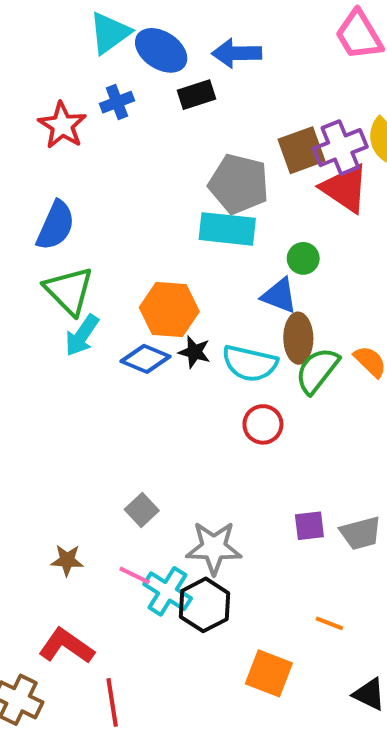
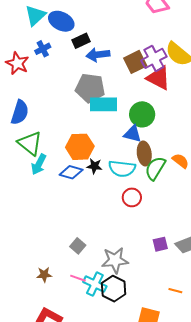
blue arrow: (237, 53) -> (98, 55), moved
gray pentagon: (239, 184) -> (90, 88), moved
green circle: (303, 258) -> (142, 114), size x1.6

